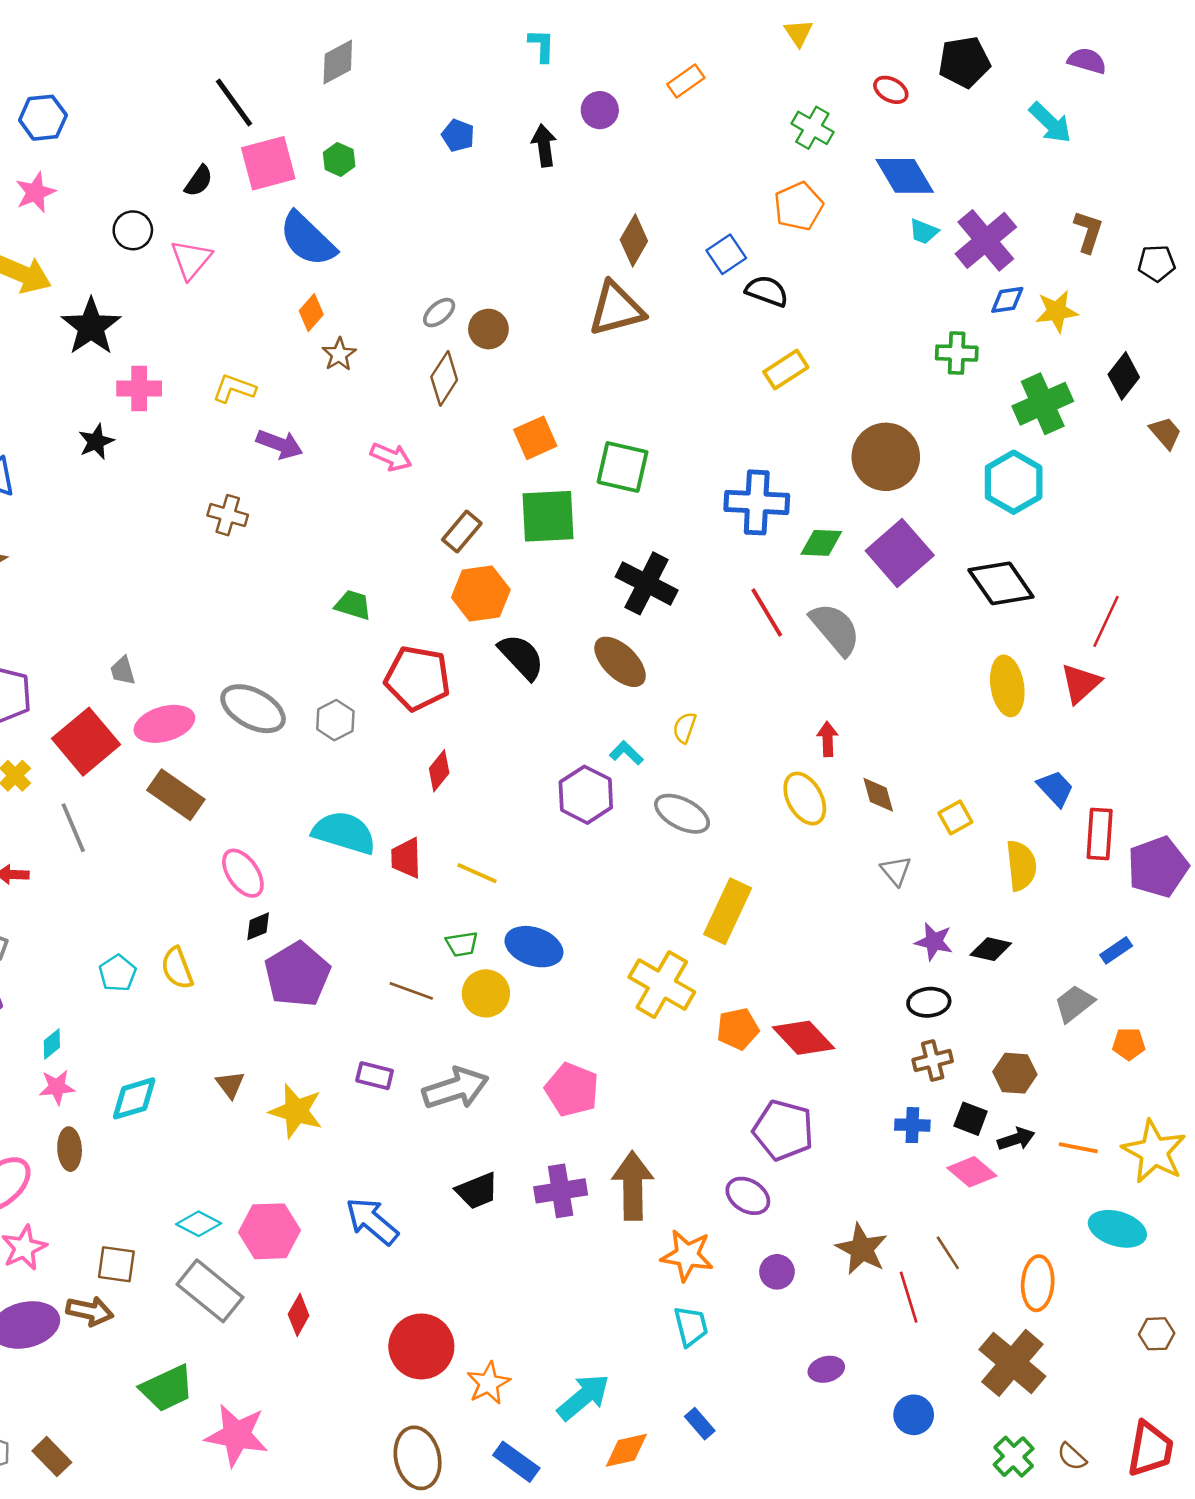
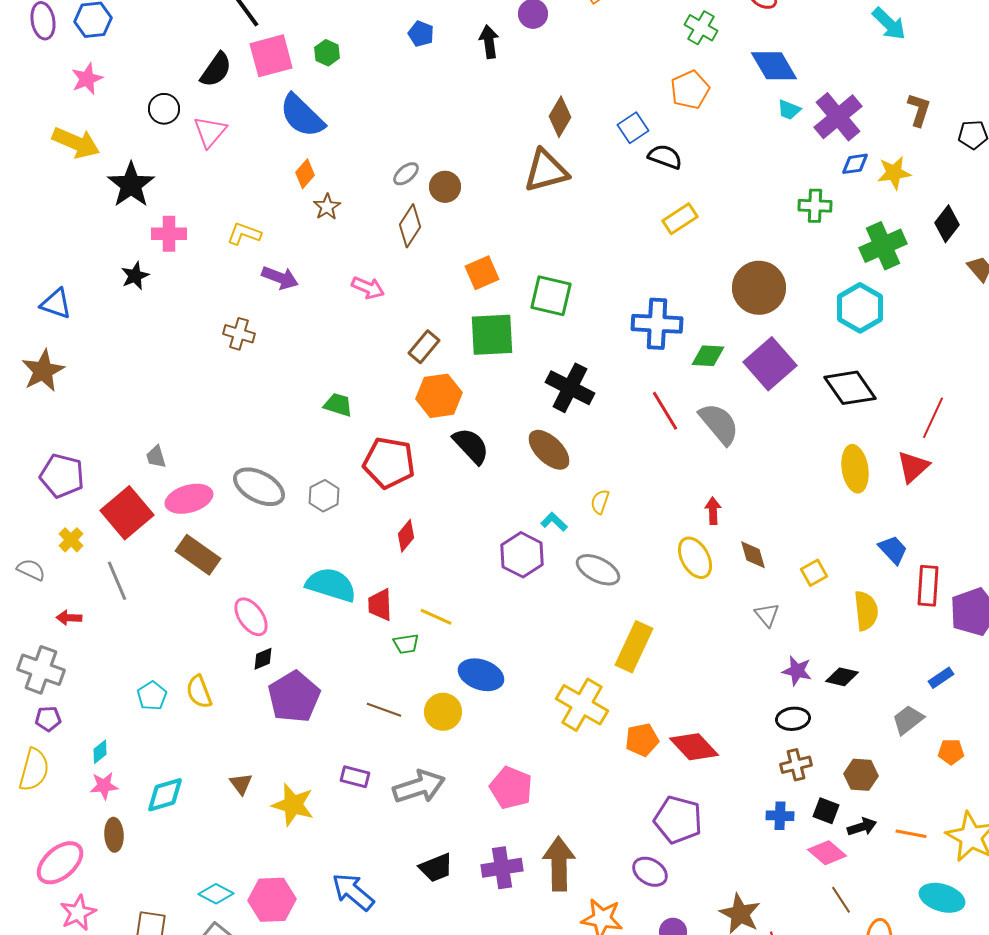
black semicircle: (199, 181) -> (216, 70), size x1.4
green trapezoid: (462, 944) -> (406, 644), moved
brown line: (948, 1253) -> (841, 900), moved

